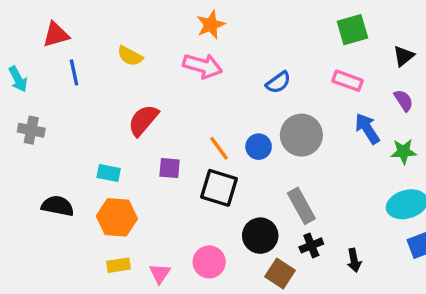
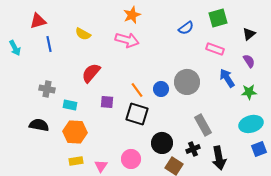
blue semicircle: (278, 82) -> (186, 28), moved
gray cross: (31, 130) -> (47, 89), moved
gray rectangle: (301, 206) -> (203, 125), moved
black arrow: (354, 260) -> (219, 158), size x1.6

